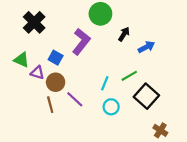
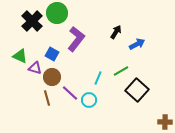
green circle: (100, 14) -> (57, 13), moved
cyan circle: (111, 107) -> (89, 100), moved
brown cross: (160, 130) -> (165, 122), moved, turned -32

